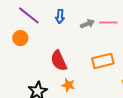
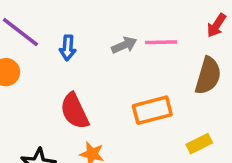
blue arrow: (60, 17) -> (68, 48), moved

